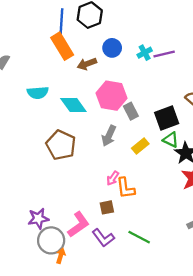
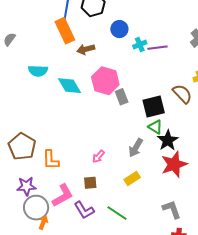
blue circle: (112, 48) -> (119, 29), moved
gray arrow: (109, 136) -> (136, 148), moved
brown pentagon: (61, 145) -> (22, 146), moved
yellow rectangle: (140, 146) -> (132, 179), moved
orange L-shape: (126, 188) -> (51, 160), moved

